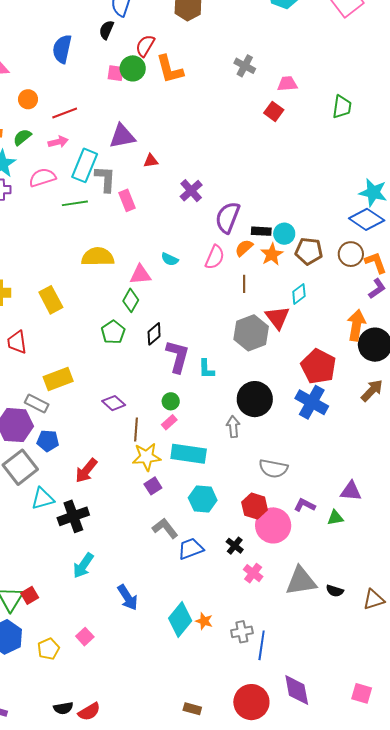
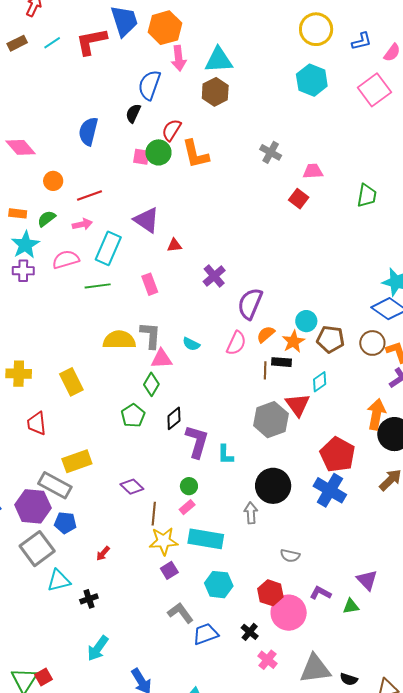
purple triangle: (122, 136) -> (147, 220), turned 44
gray L-shape: (105, 179) -> (151, 335), moved
black rectangle: (261, 231) -> (281, 362), moved
gray rectangle: (37, 404) -> (55, 485), size x1.4
gray semicircle: (273, 468) -> (290, 556), size x0.7
red arrow: (86, 471) -> (103, 553), size x0.6
purple triangle: (351, 491) -> (367, 580), turned 40
black cross: (73, 516) -> (89, 599), size x0.6

